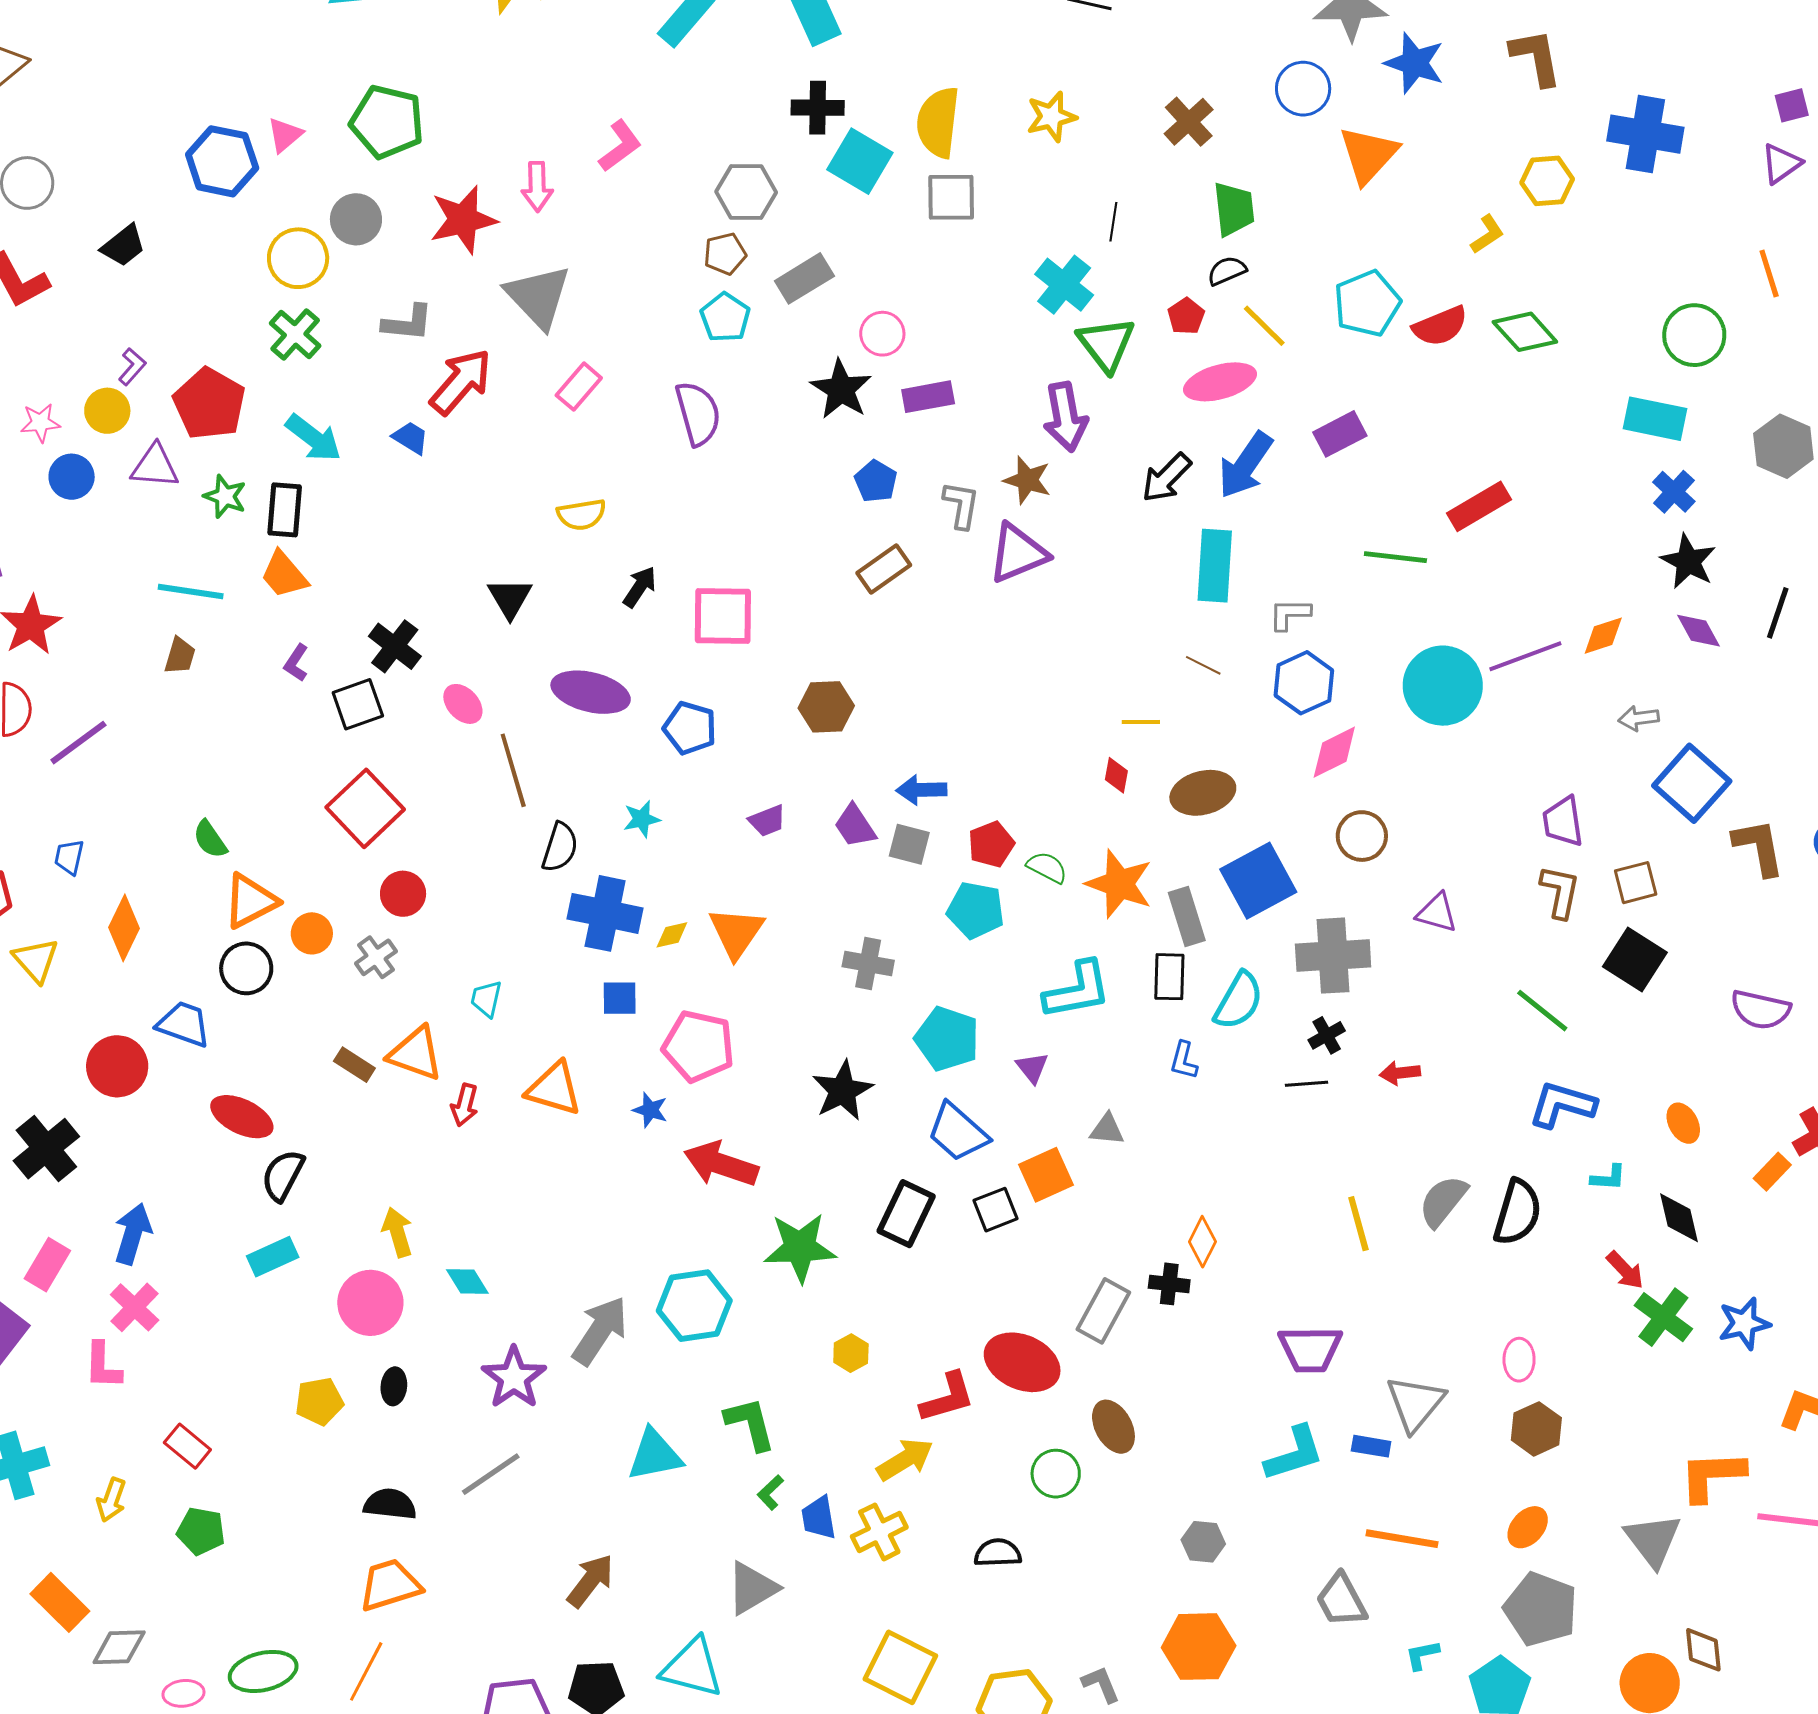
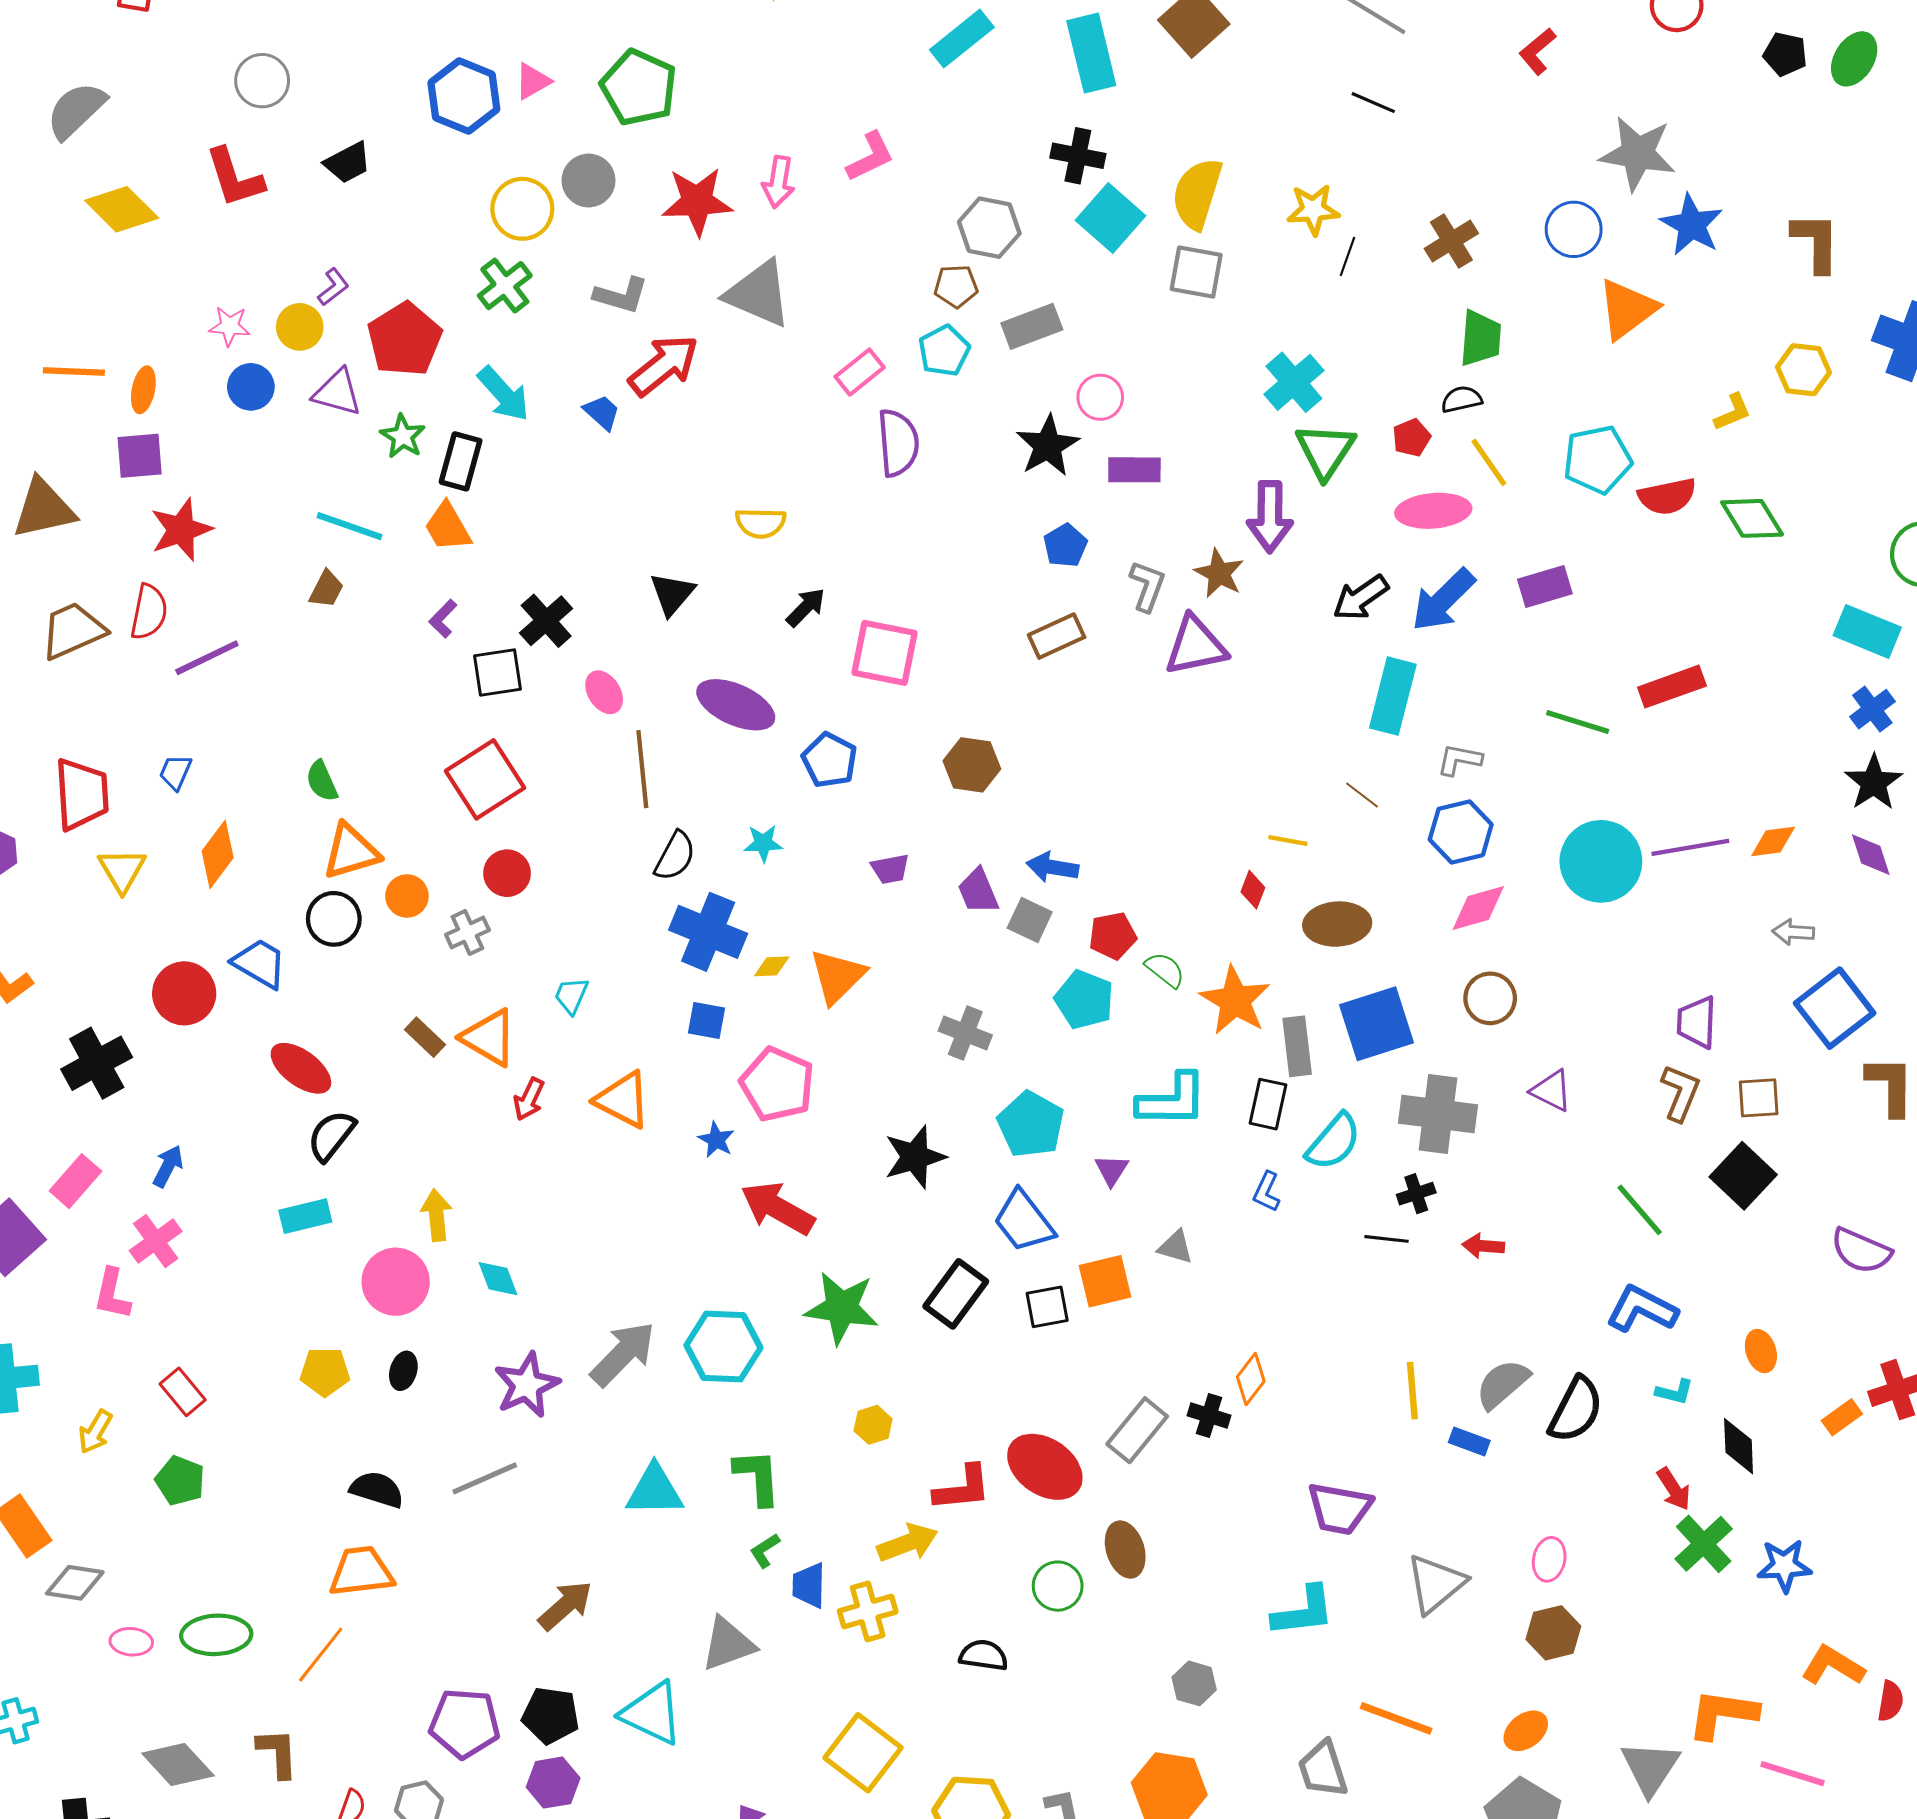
black line: (1113, 222) -> (1347, 256), moved
gray triangle: (538, 297) -> (758, 294), turned -34
pink rectangle: (579, 387) -> (860, 372), moved
blue arrow: (133, 1234) -> (168, 1166), size x0.7
blue rectangle: (1371, 1446) -> (1469, 1441), moved

